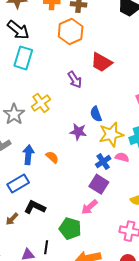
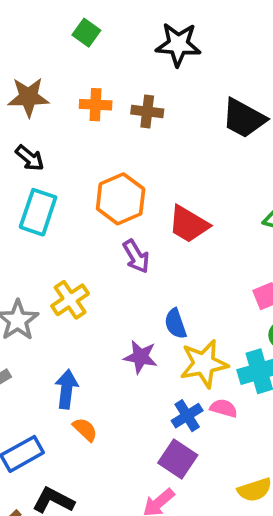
black arrow: (18, 30) -> (30, 158), size x0.7
orange hexagon: (71, 32) -> (121, 199), moved
blue arrow: (28, 155) -> (66, 389), moved
orange semicircle: (52, 157) -> (85, 429), moved

